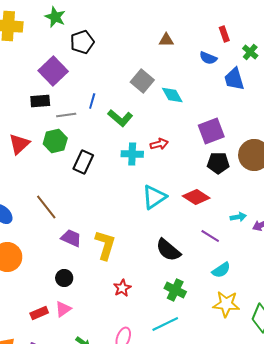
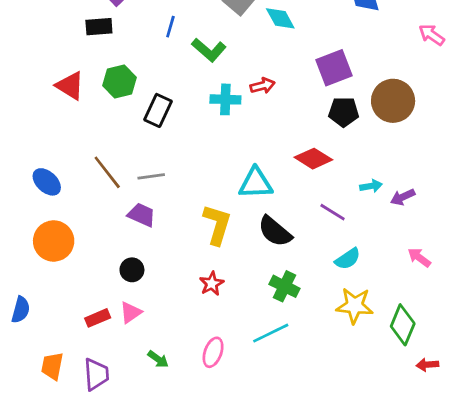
gray line: (66, 115) -> (151, 176), moved
red triangle: (19, 144) -> (70, 86), turned -45
cyan triangle: (154, 197) -> (256, 183), moved, turned 32
yellow L-shape: (105, 245) -> (217, 224), moved

